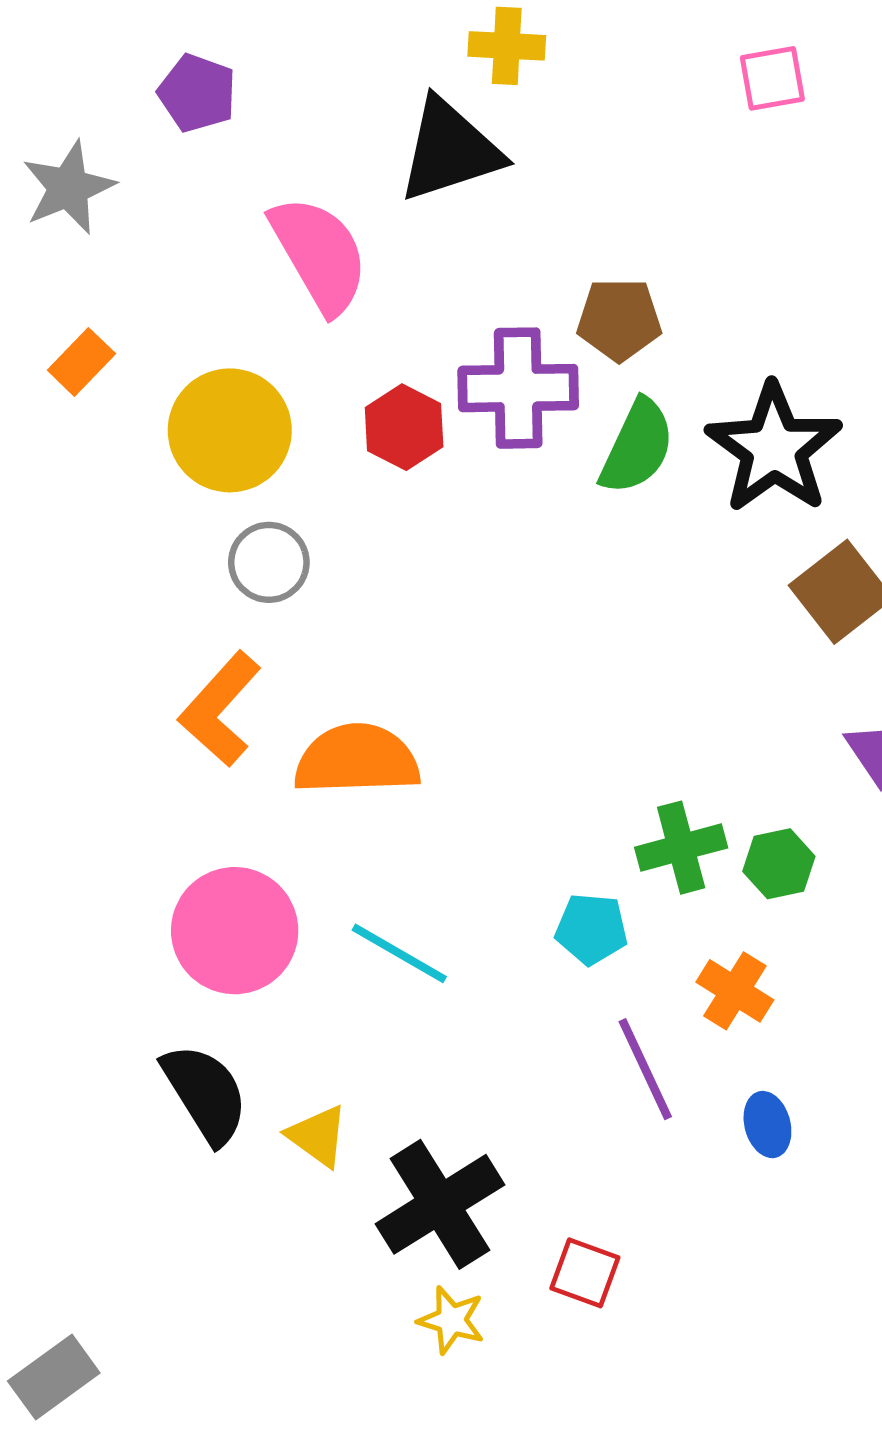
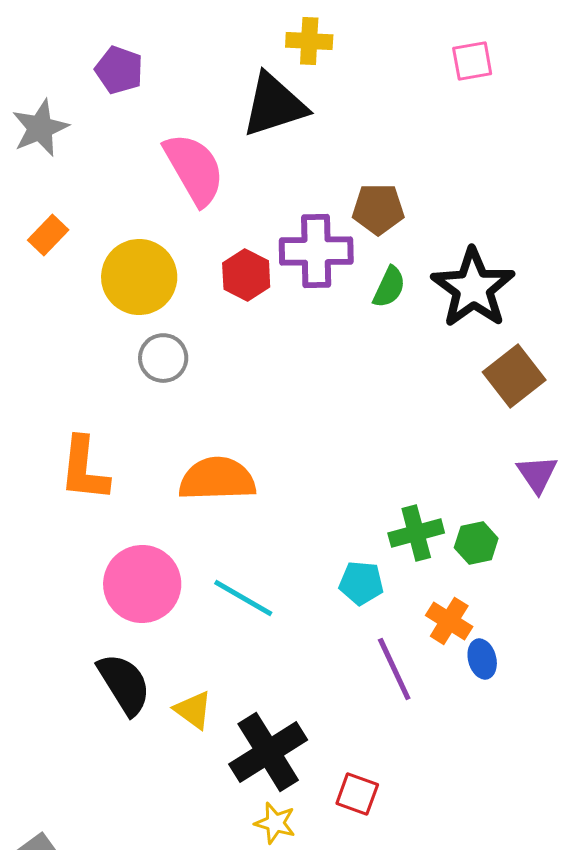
green semicircle: (637, 447) -> (389, 287), size x0.7
orange L-shape: (220, 709) -> (84, 469), moved, turned -36
blue ellipse: (767, 1125) -> (482, 659), moved

